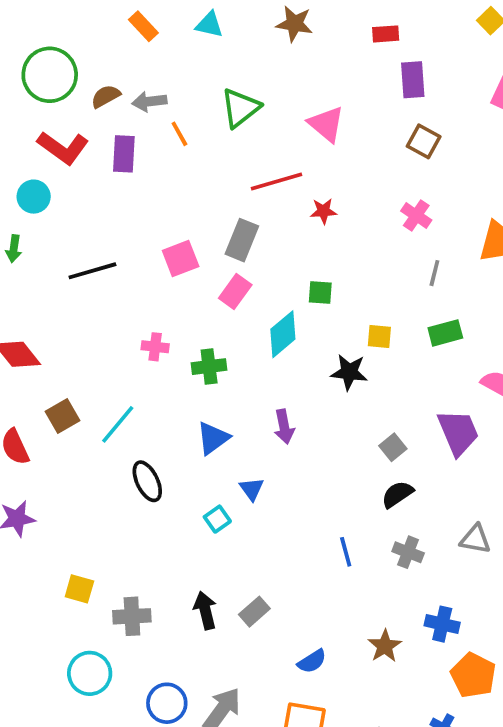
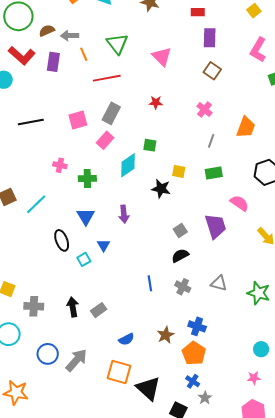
green triangle: (240, 108) -> (117, 44), turned -35
red line: (276, 182) -> (107, 78), moved
blue triangle: (213, 438) -> (86, 216), turned -30
black ellipse: (147, 481) -> (62, 240), moved
orange pentagon: (473, 675) -> (194, 353), moved

